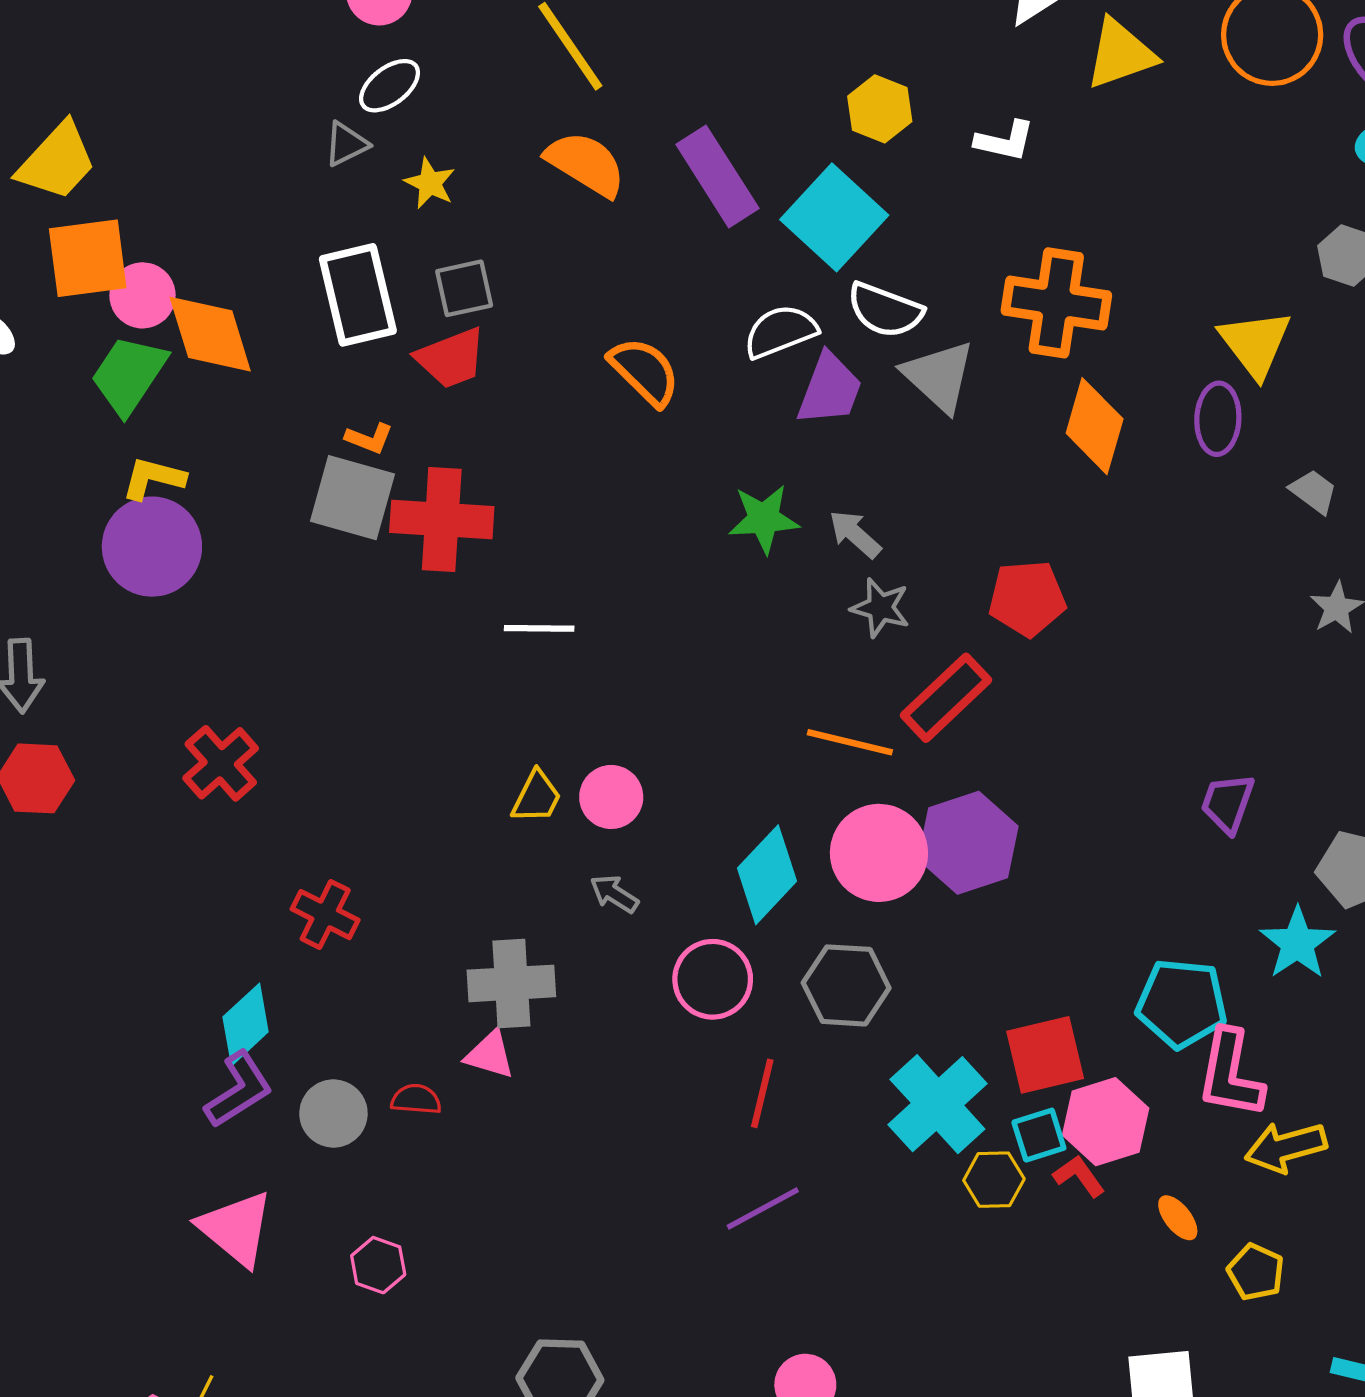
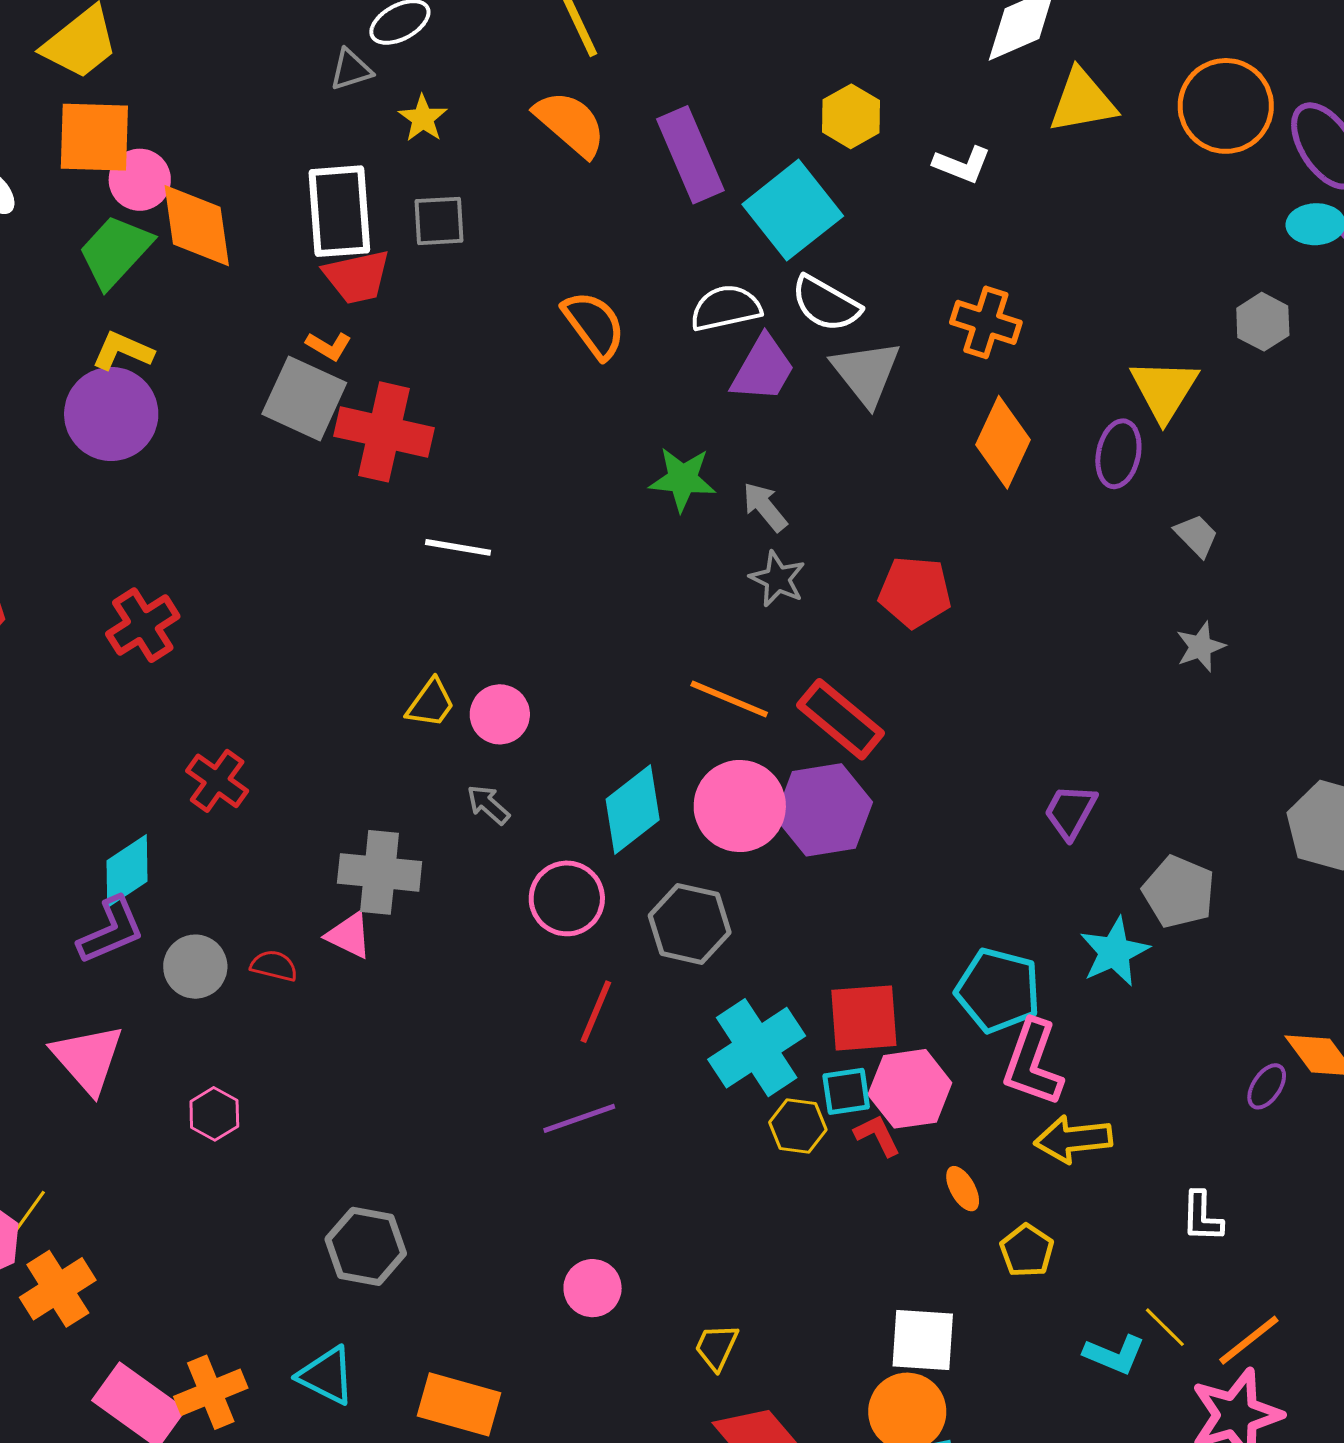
orange cross: (1056, 303) -> (986, 322), size x0.7
red trapezoid: (451, 358) -> (357, 277), moved
red rectangle: (946, 698) -> (841, 719), moved, turned 74

